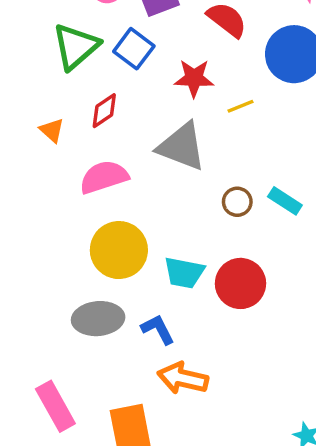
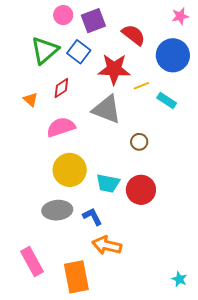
red star: (194, 78) -> (114, 69), size x1.4
cyan rectangle: (285, 201) -> (167, 100), moved

